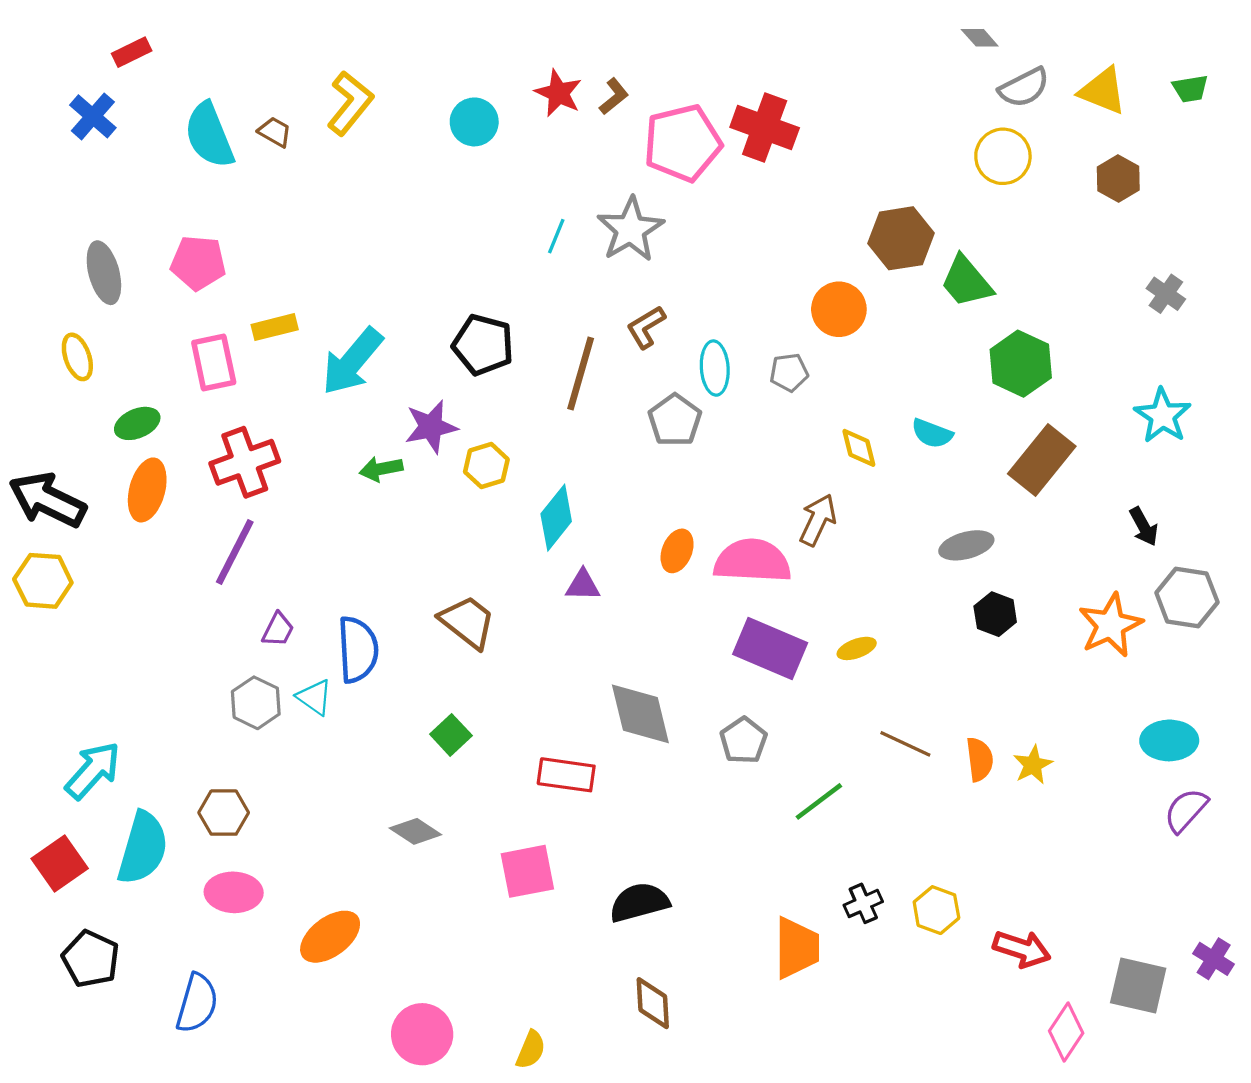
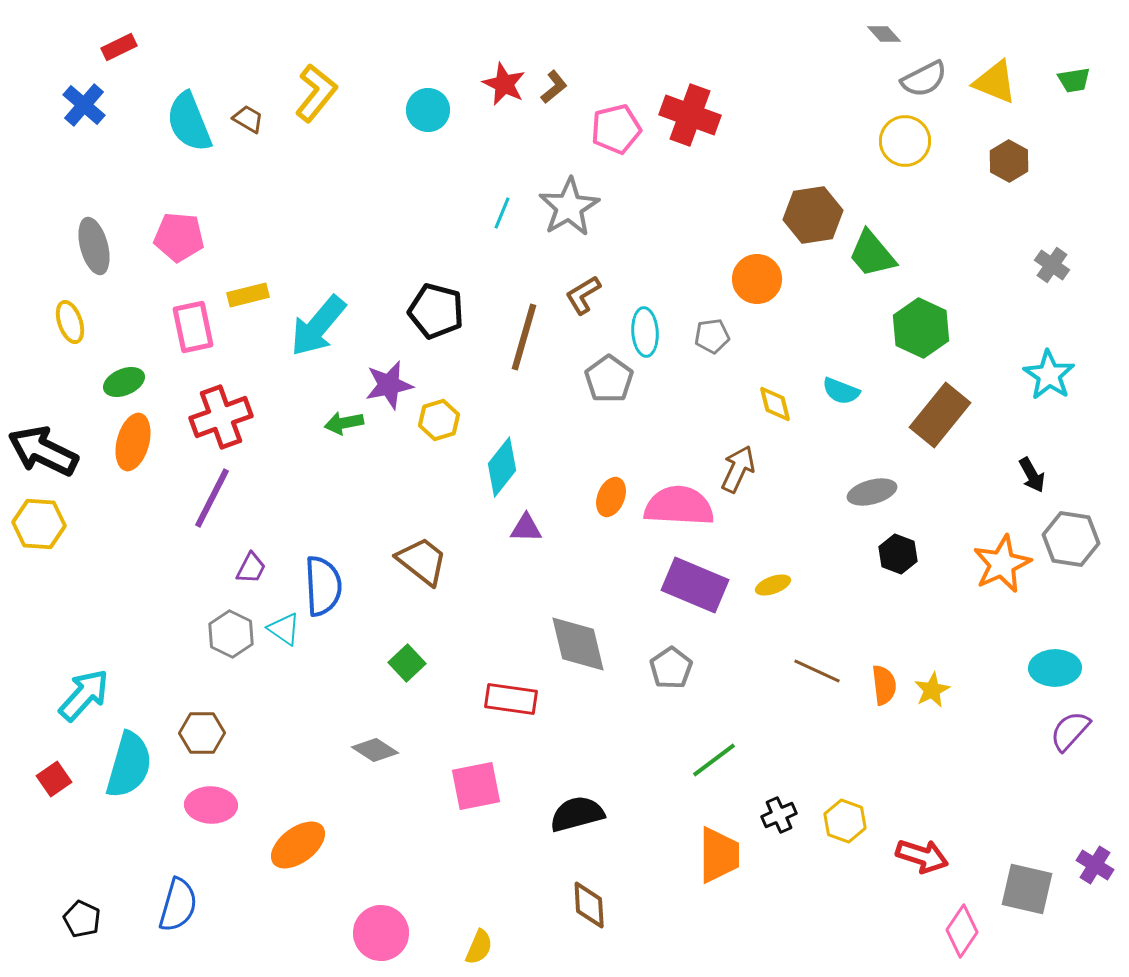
pink pentagon: (683, 143) -> (616, 129), size x0.7
green line: (819, 801) -> (714, 760), moved
red square: (60, 864) -> (54, 779), size x0.7
black pentagon: (91, 959) -> (82, 919), moved, size x0.7

